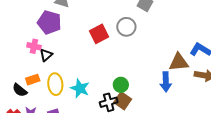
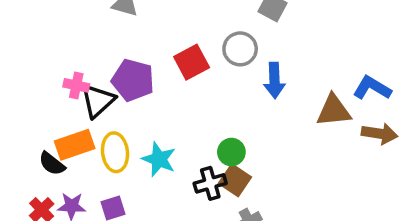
purple pentagon: (49, 22) -> (133, 80), moved
black triangle: (46, 55) -> (98, 101), size x1.5
orange rectangle: (33, 80) -> (75, 145), size x1.5
blue arrow: (166, 82) -> (274, 80), moved

